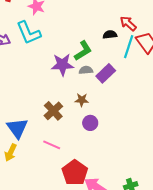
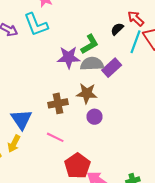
black semicircle: (110, 35) -> (117, 29), turned -40
gray semicircle: (86, 70) -> (92, 64), size x1.6
brown star: (82, 100) -> (87, 93), size x1.5
brown cross: (53, 111) -> (58, 103), turned 30

